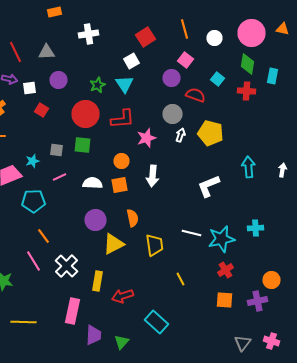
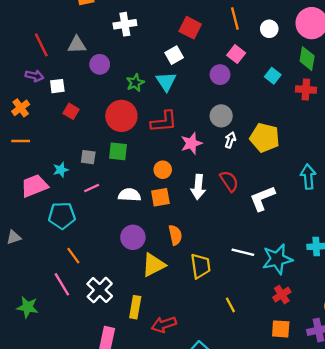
red square: (146, 37) -> (190, 28), turned -30
purple circle: (58, 80) -> (100, 64), moved
red semicircle: (196, 95) -> (229, 181), moved, turned 36

